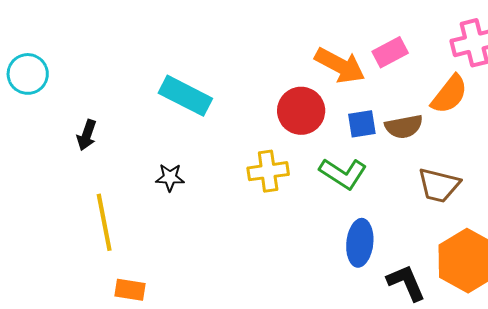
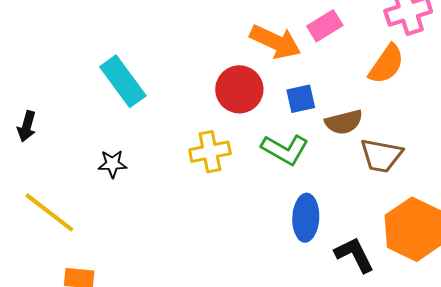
cyan rectangle: (185, 96) -> (123, 81), turned 30
brown semicircle: (404, 127) -> (344, 122), moved
yellow line: (104, 222) -> (49, 212), turned -38

